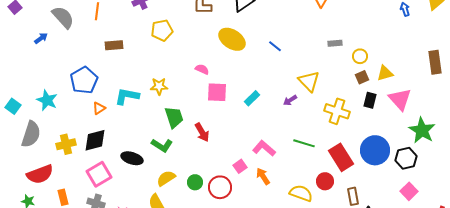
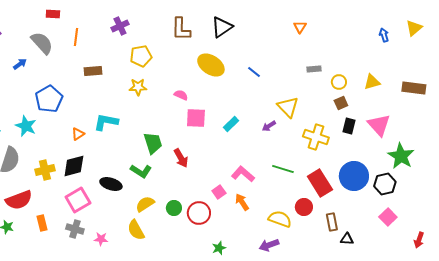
brown rectangle: (435, 62) -> (414, 88), turned -75
yellow triangle: (385, 73) -> (372, 82), moved
blue pentagon: (84, 80) -> (49, 99), moved
yellow star: (159, 86) -> (138, 87), moved

